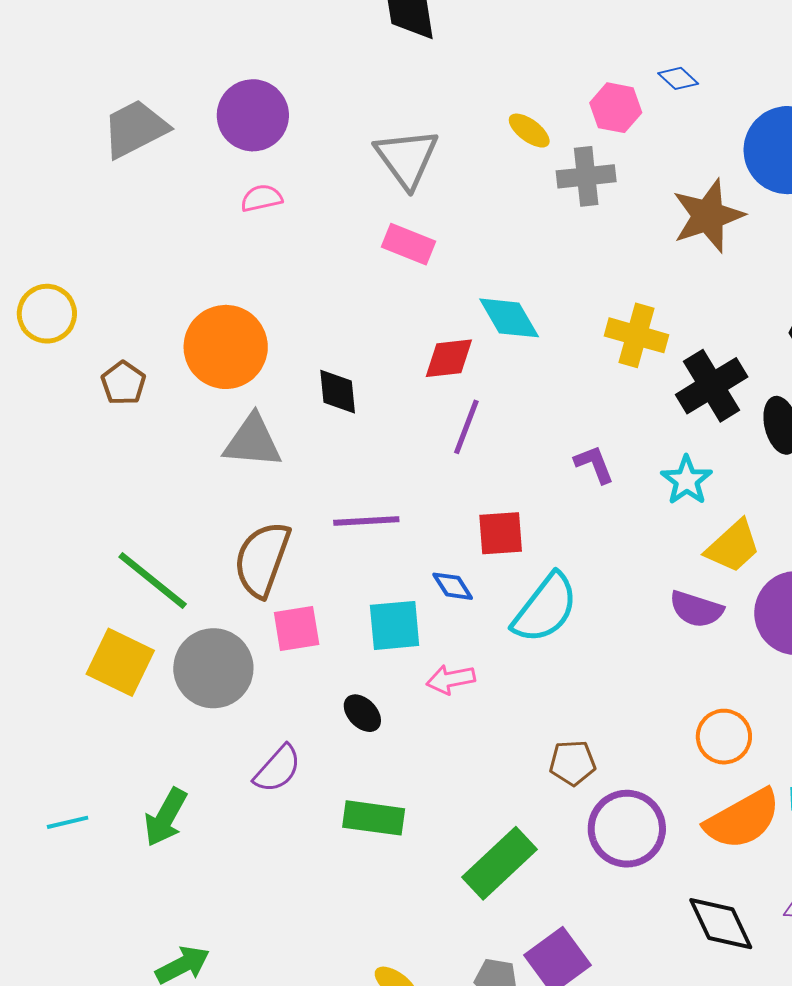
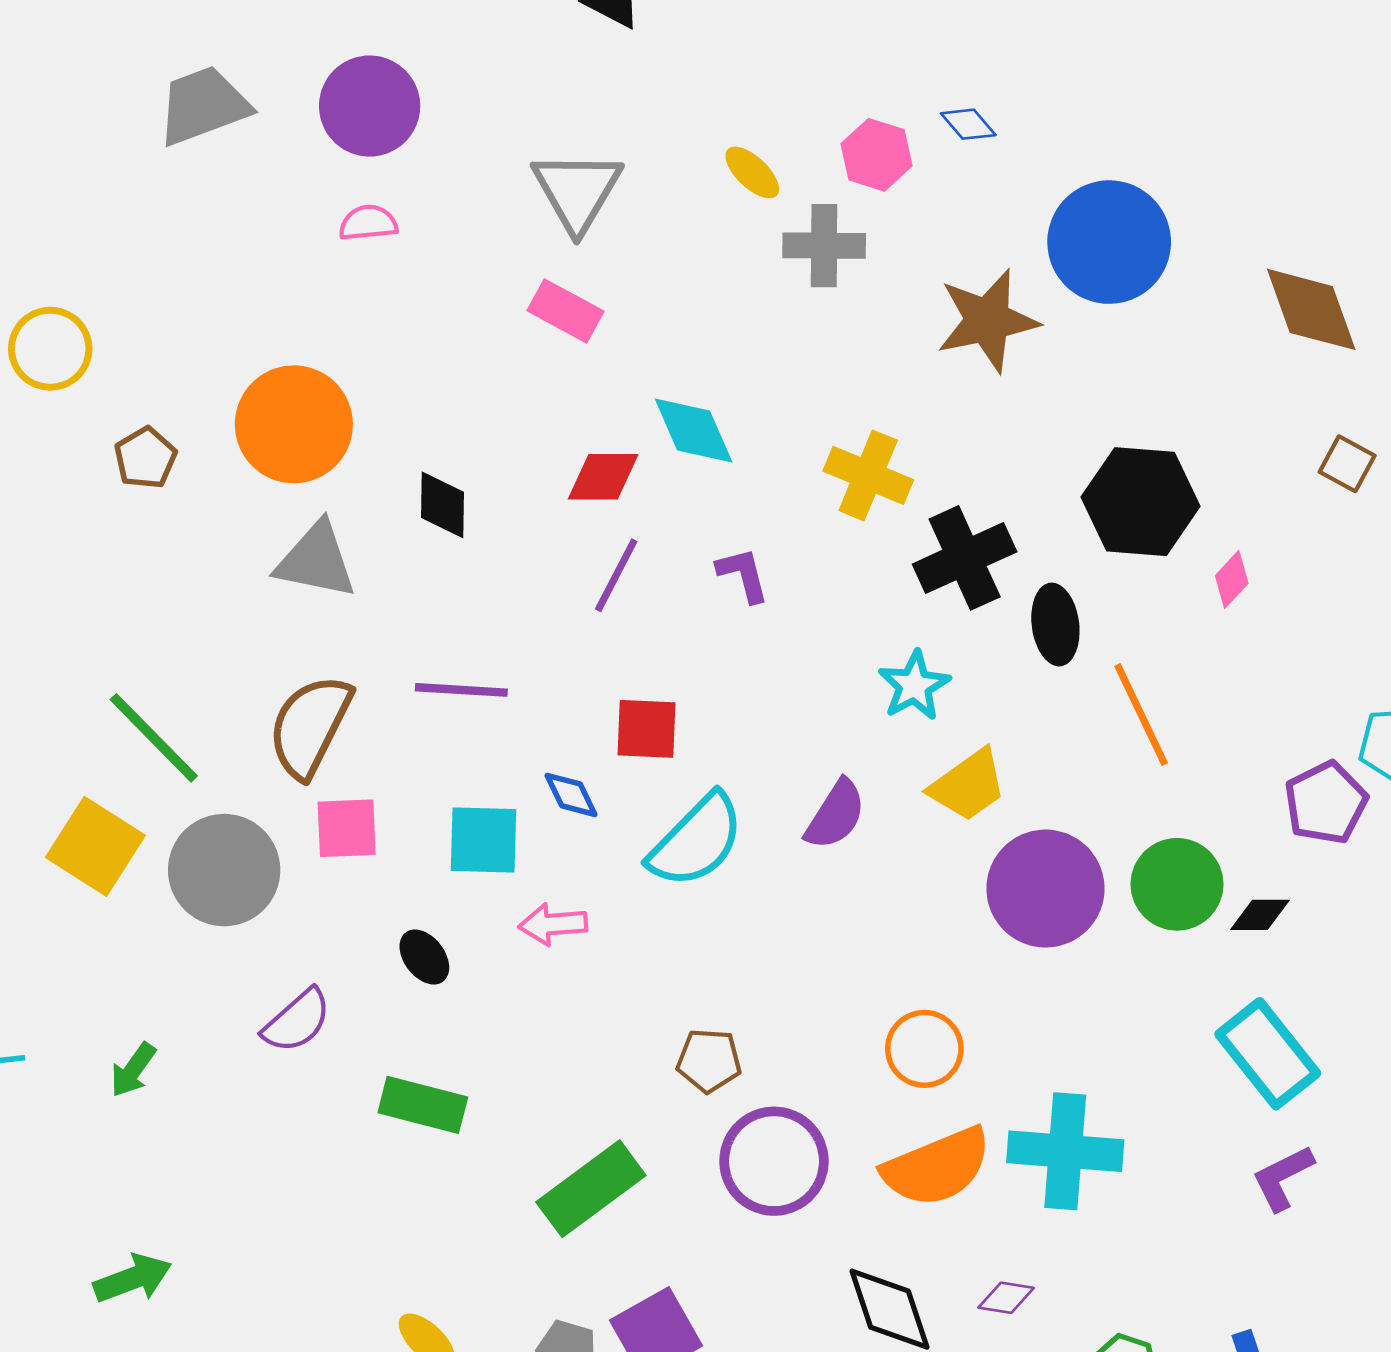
purple L-shape: (594, 464) -> (743, 575), moved
purple semicircle: (696, 609) -> (836, 815), moved, turned -82
green arrow: (166, 817) -> (133, 1070), size x0.7

